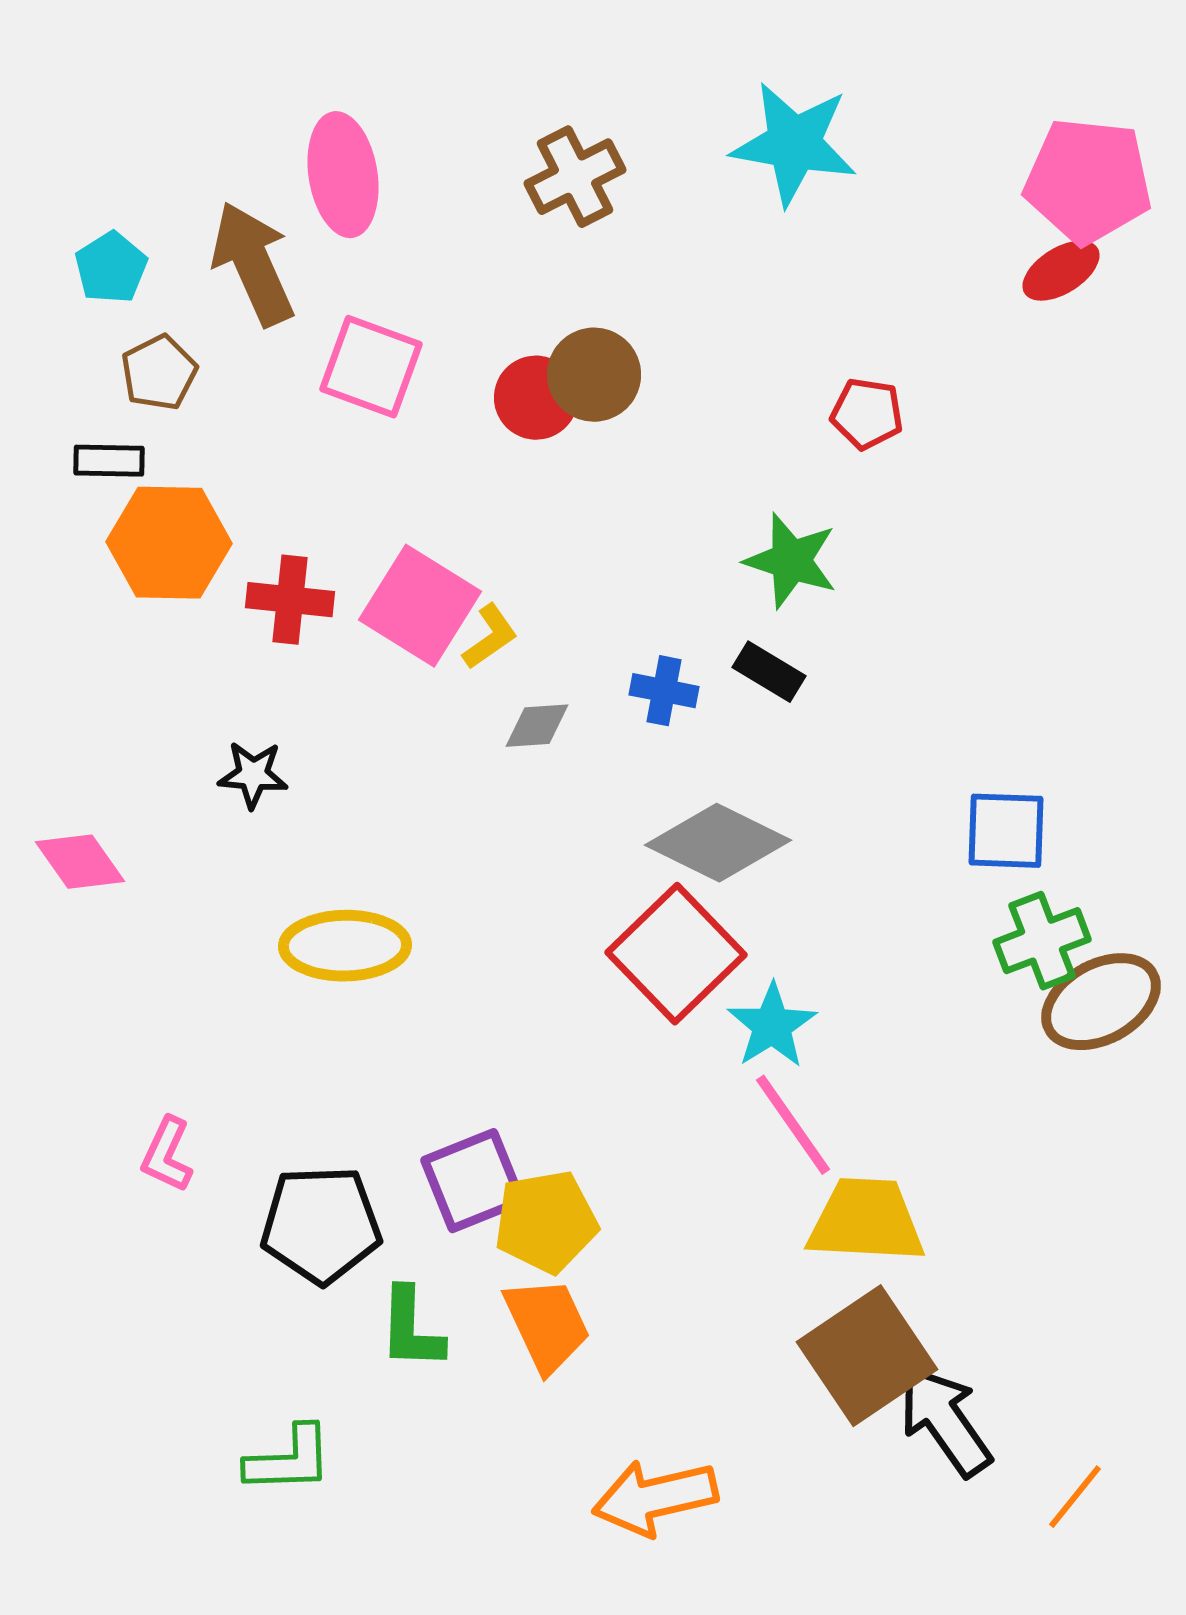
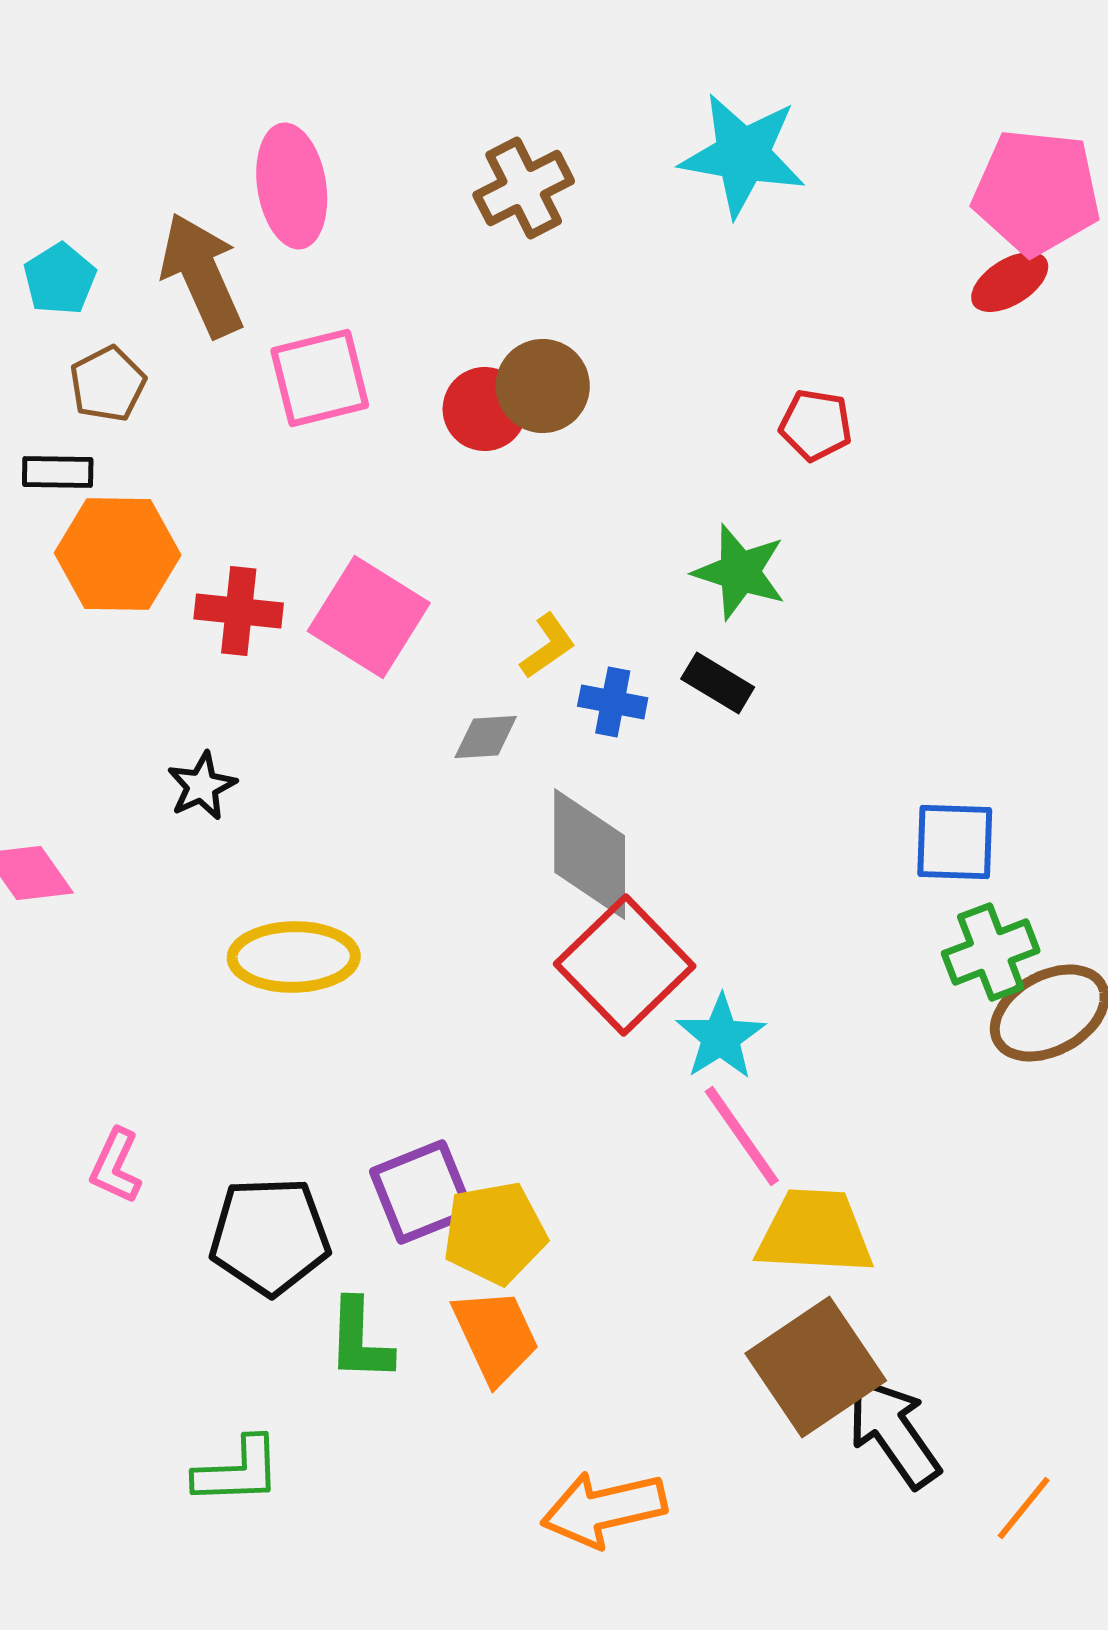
pink square: (371, 367) -> (320, 378), turned -34
yellow L-shape: (490, 637) -> (548, 646), moved
black star: (253, 775) -> (202, 786), turned -30
gray diamond: (718, 843) -> (590, 854), moved, turned 64

